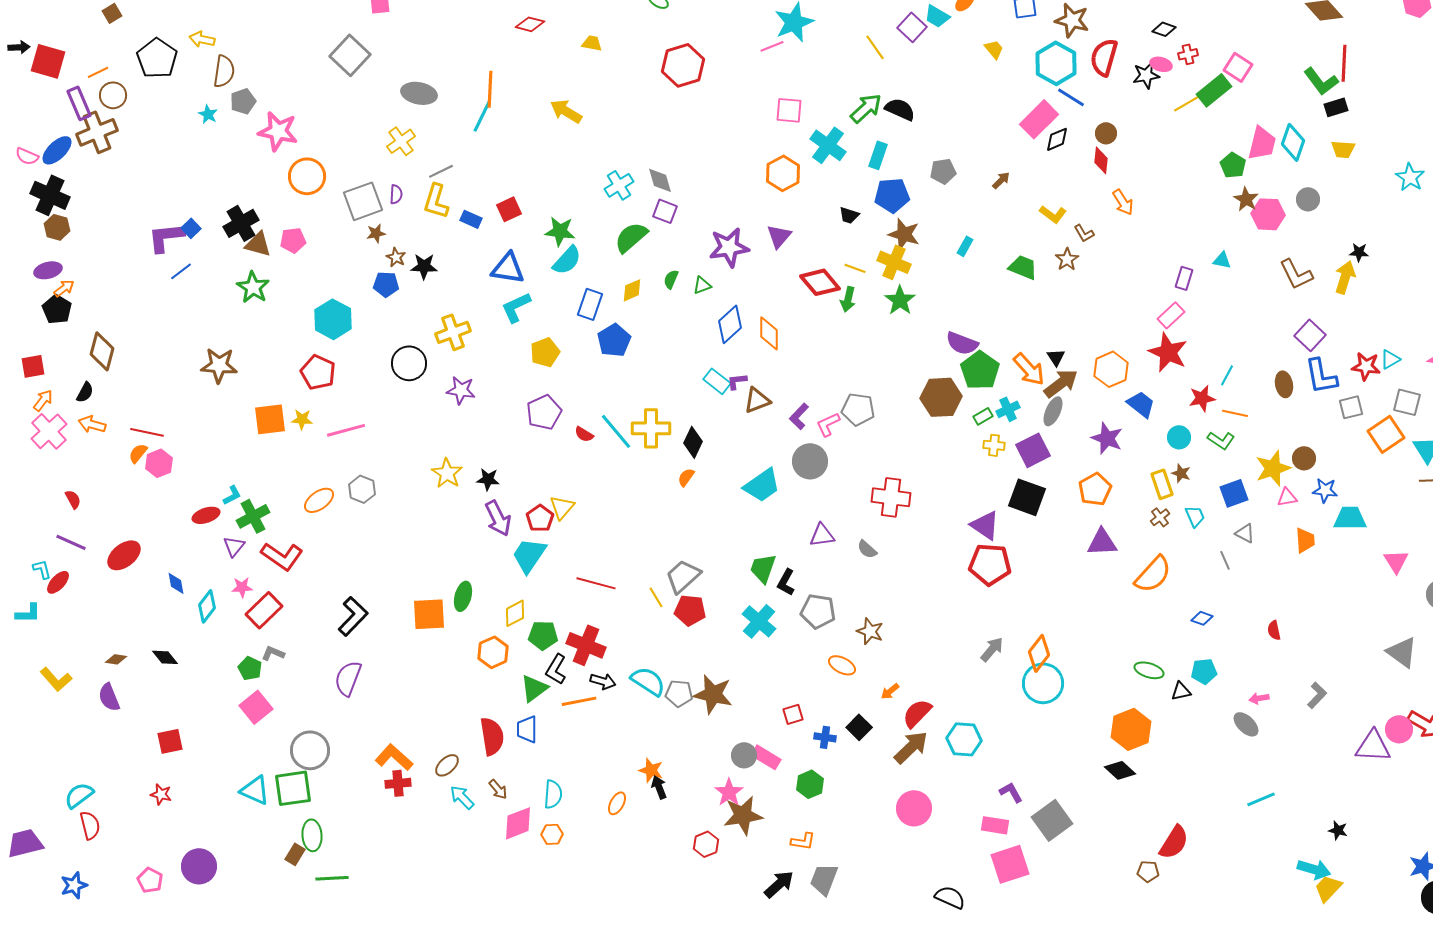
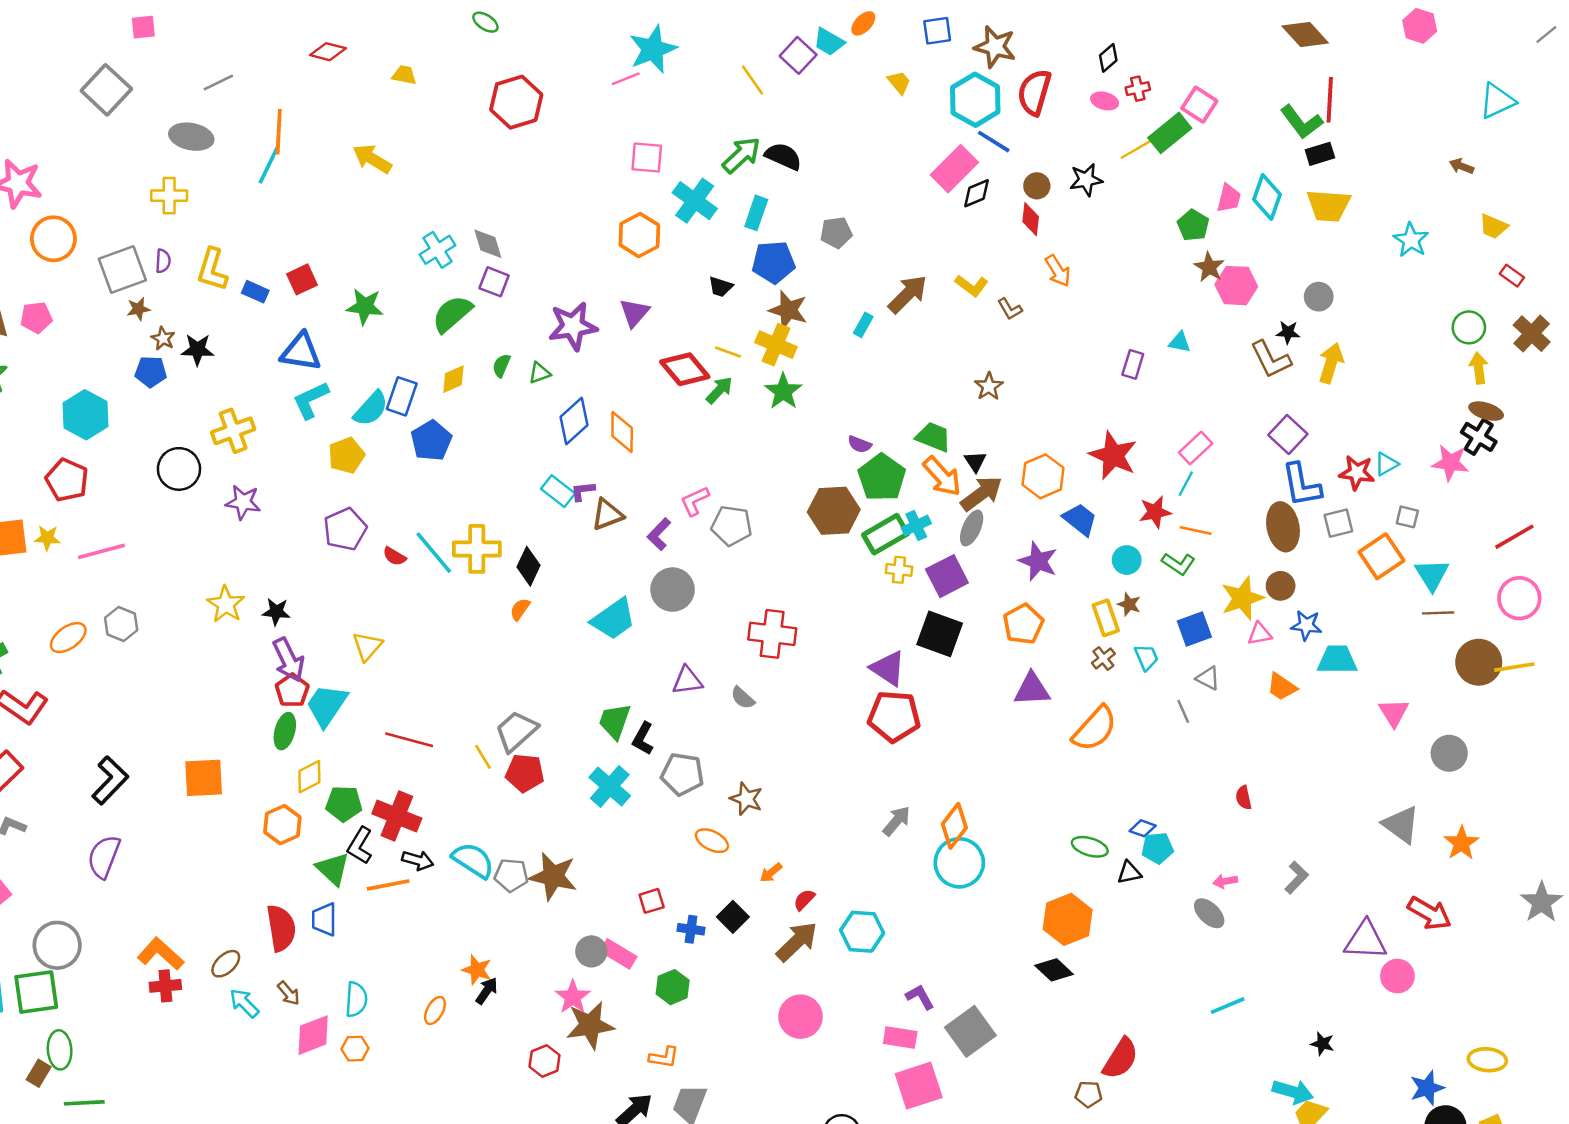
black diamond: (1164, 29) -> (1108, 58), turned -60
black star: (1146, 75) -> (1086, 180), moved
yellow cross: (401, 141) -> (169, 196), turned 36
pink trapezoid: (1262, 143) -> (1229, 198), size x0.7
yellow trapezoid: (1343, 149) -> (1329, 206), size x1.5
gray line: (441, 171) -> (218, 82), moved
brown arrow: (1001, 180) -> (908, 294), moved, size x1.8
gray circle: (1308, 199) -> (1319, 297), moved
black star: (1359, 252) -> (1288, 332), moved
brown star: (1067, 259) -> (989, 386), moved
cyan semicircle: (567, 260) -> (371, 409), moved
green trapezoid: (1023, 267) -> (933, 437), moved
green arrow: (848, 299) -> (719, 390), turned -150
pink rectangle: (1171, 315) -> (1196, 448), moved
purple semicircle: (962, 343) -> (860, 444), size x0.6
brown ellipse: (1284, 384) -> (1283, 527), moved, size x1.5
gray square: (1407, 402) -> (1407, 517), size x0.7
green rectangle: (983, 416) -> (885, 534), size x1.8
pink L-shape: (828, 424) -> (695, 501), moved
red pentagon: (540, 518) -> (292, 690), moved
orange trapezoid: (1305, 540) -> (1282, 687), turned 128
green ellipse: (463, 596) -> (285, 731), moved
blue diamond: (1202, 618) -> (1143, 828), moved
green triangle: (534, 688) -> (333, 869), turned -40
red semicircle: (917, 713) -> (804, 900), size x0.6
pink circle: (1399, 729) -> (1397, 976), moved
black arrow: (659, 787) -> (487, 991), turned 55

